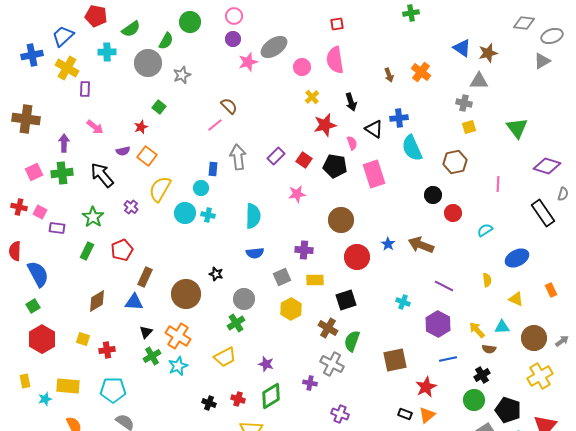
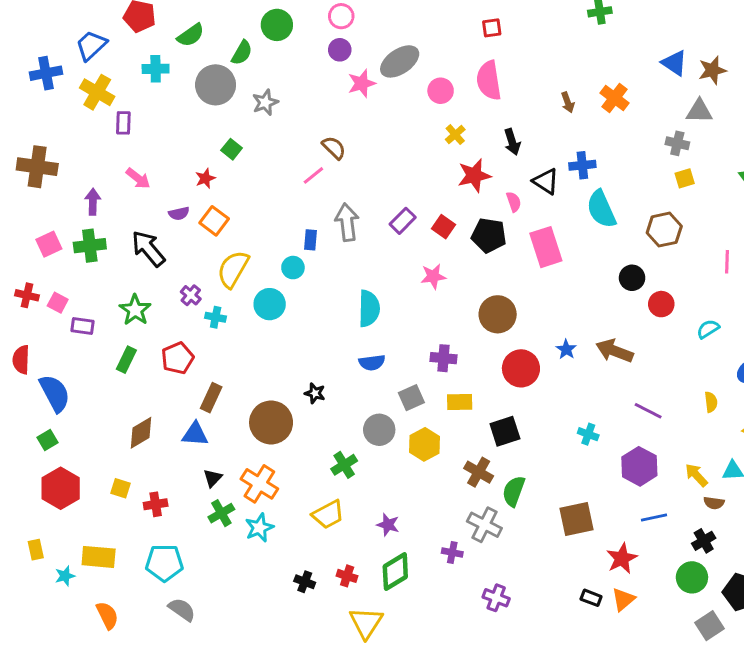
cyan cross: (208, 215) -> (216, 317), moved
gray circle: (244, 299) -> (379, 430), moved

